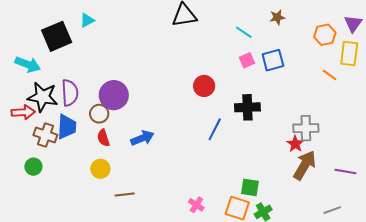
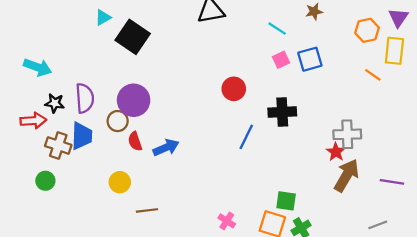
black square: (57, 36) -> (133, 37), moved, turned -32
black star: (43, 97) -> (55, 103), size x0.6
red semicircle: (103, 138) -> (135, 141), moved

